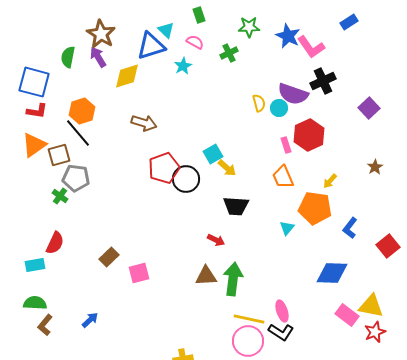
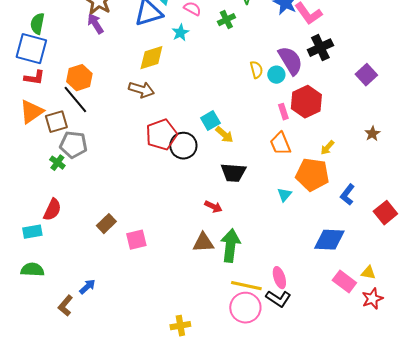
green semicircle: (68, 57) -> (37, 24), moved
yellow diamond: (127, 76) -> (151, 58), moved
purple semicircle: (293, 94) -> (290, 61), turned -140
yellow triangle: (371, 306) -> (368, 273), size x0.6
brown L-shape: (45, 325) -> (65, 306), moved

